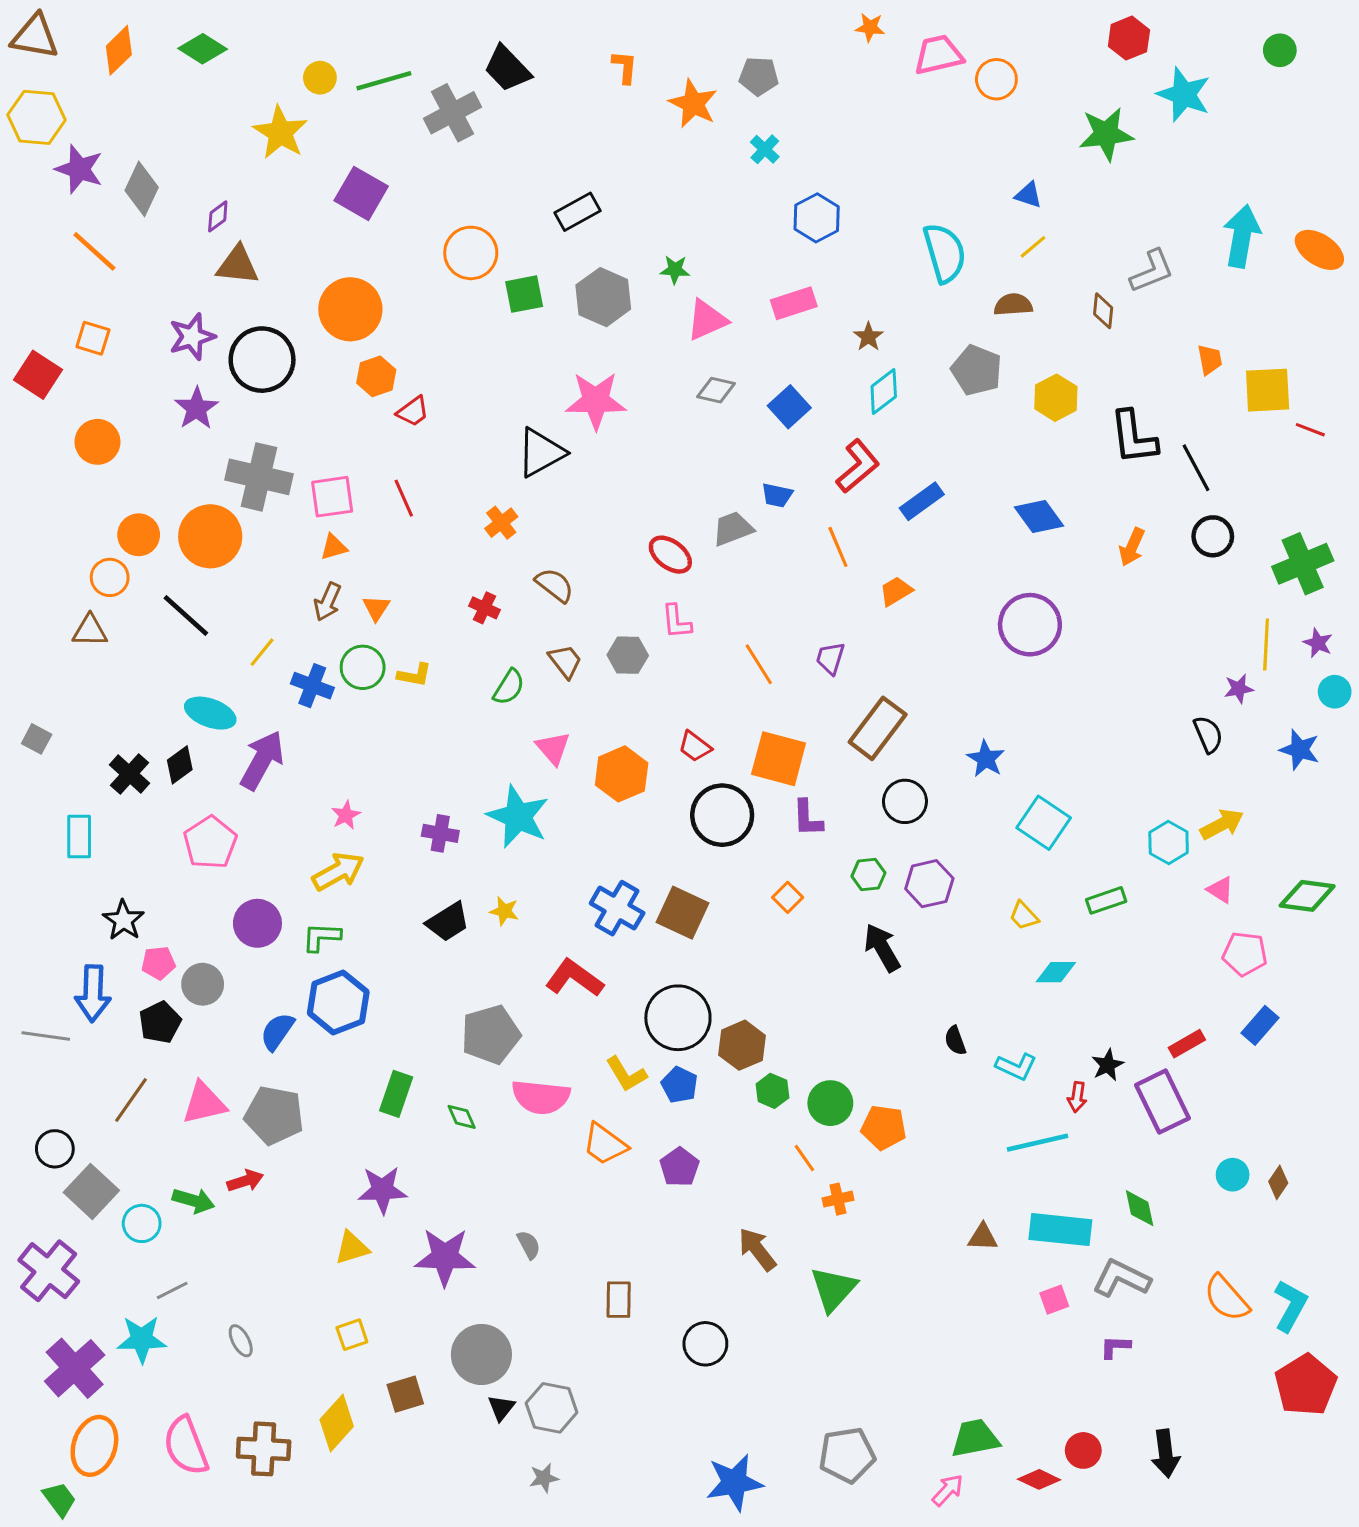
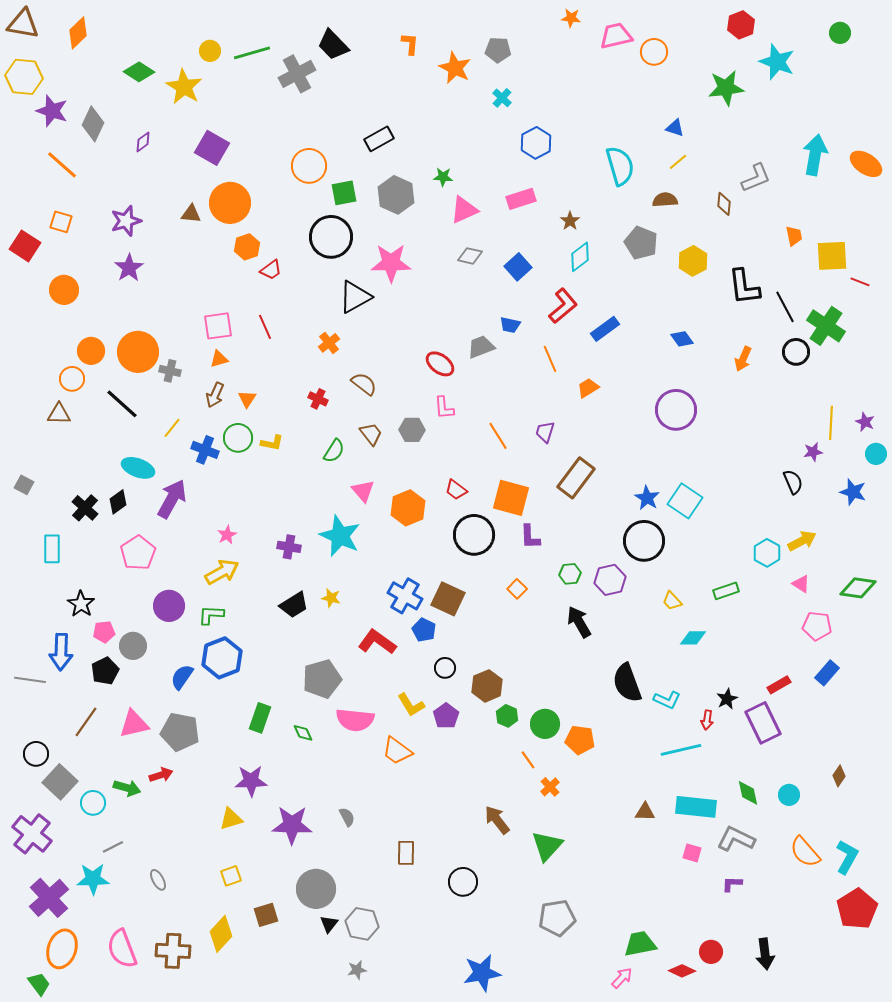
green diamond: (203, 49) -> (139, 72), moved
purple square: (361, 193) -> (212, 148), moved
brown triangle: (238, 265) -> (191, 214), moved, size x0.7
black circle: (262, 360) -> (331, 237), moved
gray cross: (259, 477) -> (170, 371), moved, size x0.5
blue diamond: (1039, 516) -> (682, 339), size x0.7
green cross: (1303, 564) -> (826, 326), moved, turned -33
black circle: (905, 801) -> (644, 541), moved, size x1.4
cyan square: (1044, 823) -> (685, 501), moved
black circle: (678, 1018) -> (445, 668), size x0.5
black semicircle: (955, 1041) -> (627, 683), size x2.0
blue pentagon: (680, 1085) -> (424, 630), moved
purple pentagon: (680, 1167) -> (446, 716), moved
cyan circle: (1233, 1175) -> (789, 795), moved
orange cross: (838, 1199) -> (550, 787), turned -30
pink square: (1054, 1300) -> (692, 853), turned 36
gray pentagon: (847, 1455) -> (557, 918), moved

